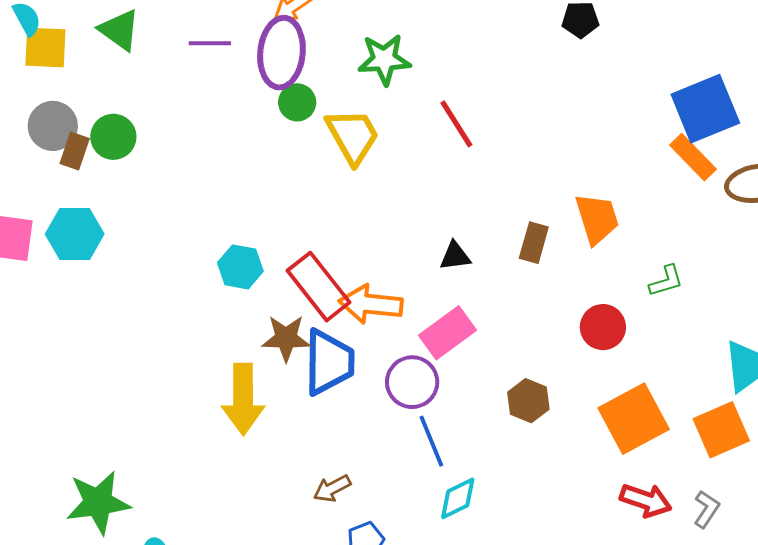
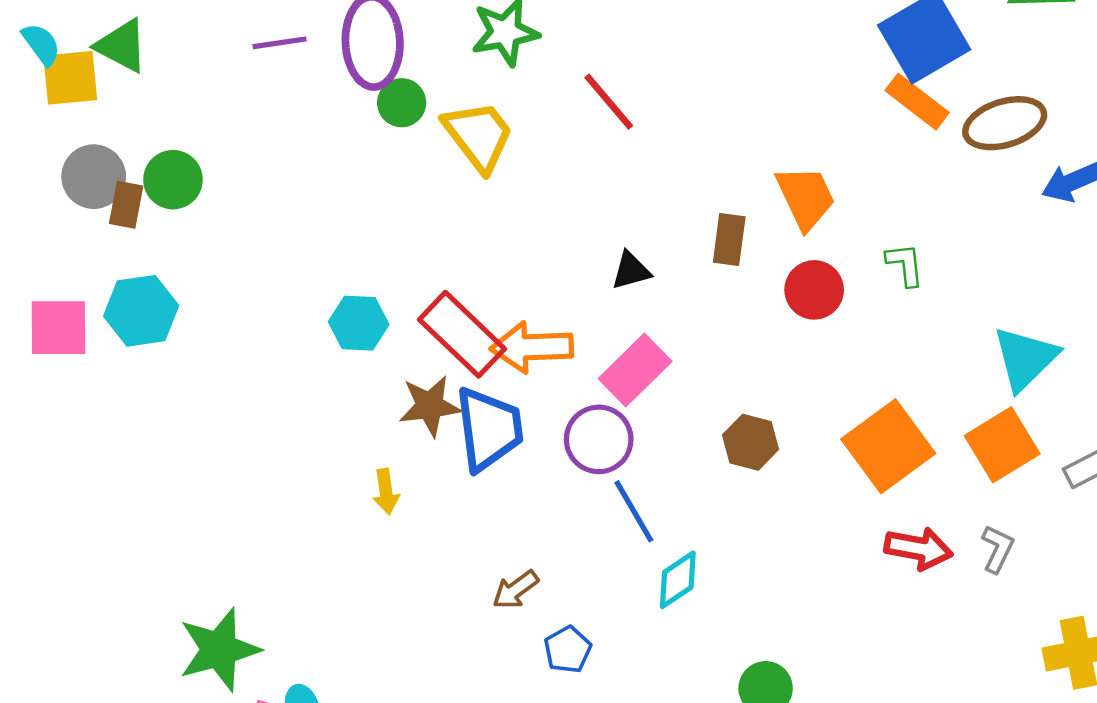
green triangle: (119, 30) -> (122, 46), moved
green L-shape: (666, 281) -> (905, 265), turned -72
red circle: (603, 327) -> (814, 290), moved
yellow arrow: (243, 399) -> (386, 492), size x0.5

